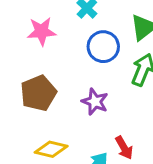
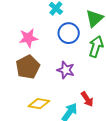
pink star: (42, 31) -> (28, 38), moved

